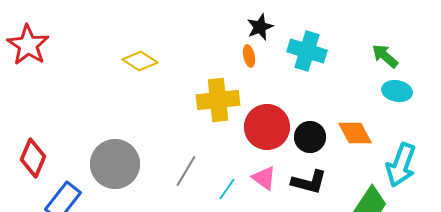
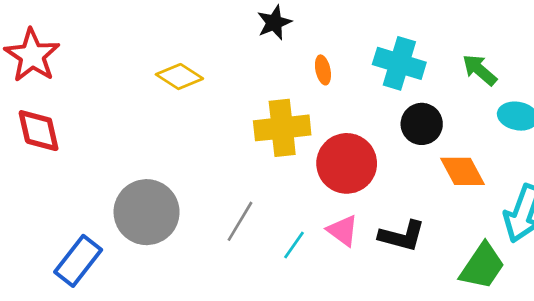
black star: (260, 27) -> (274, 23), moved
green arrow: (385, 56) -> (480, 70), moved
black circle: (310, 137) -> (422, 124), moved
red diamond: (33, 158) -> (39, 131), moved, turned -36

